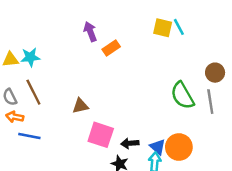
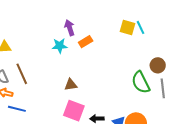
cyan star: (30, 57) -> (60, 46), moved
brown circle: (215, 73) -> (158, 65), moved
brown triangle: (80, 106) -> (71, 85), moved

